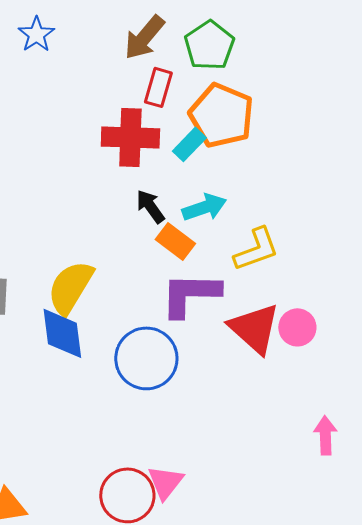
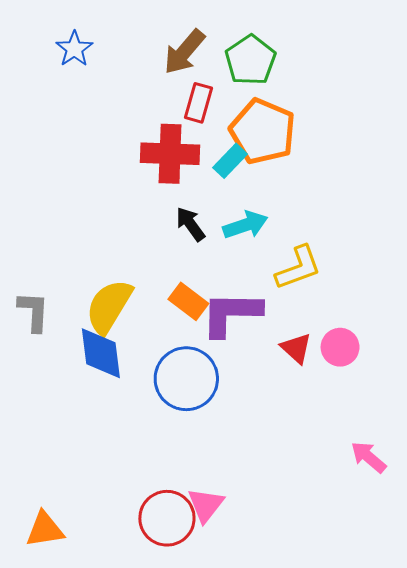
orange rectangle: (175, 241) -> (188, 301), moved
red triangle: (254, 328) -> (296, 348), size x0.6
pink arrow: (325, 435) -> (369, 457), turned -48

